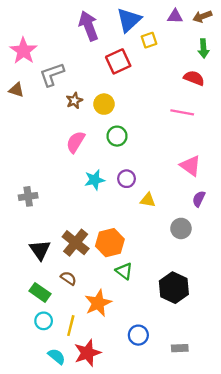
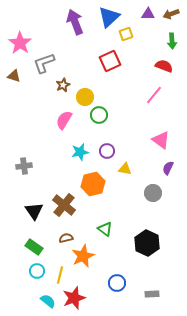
red square: (118, 61) -> (110, 61), moved
yellow circle: (104, 104) -> (85, 97), moved
pink line: (182, 112) -> (154, 95), turned -60
orange hexagon: (110, 243) -> (93, 184), moved
brown semicircle: (68, 278) -> (66, 238), moved, turned -48

